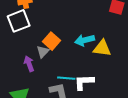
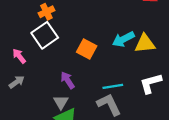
gray triangle: (43, 52) -> (61, 102), moved
white L-shape: (84, 82) -> (151, 83), moved

